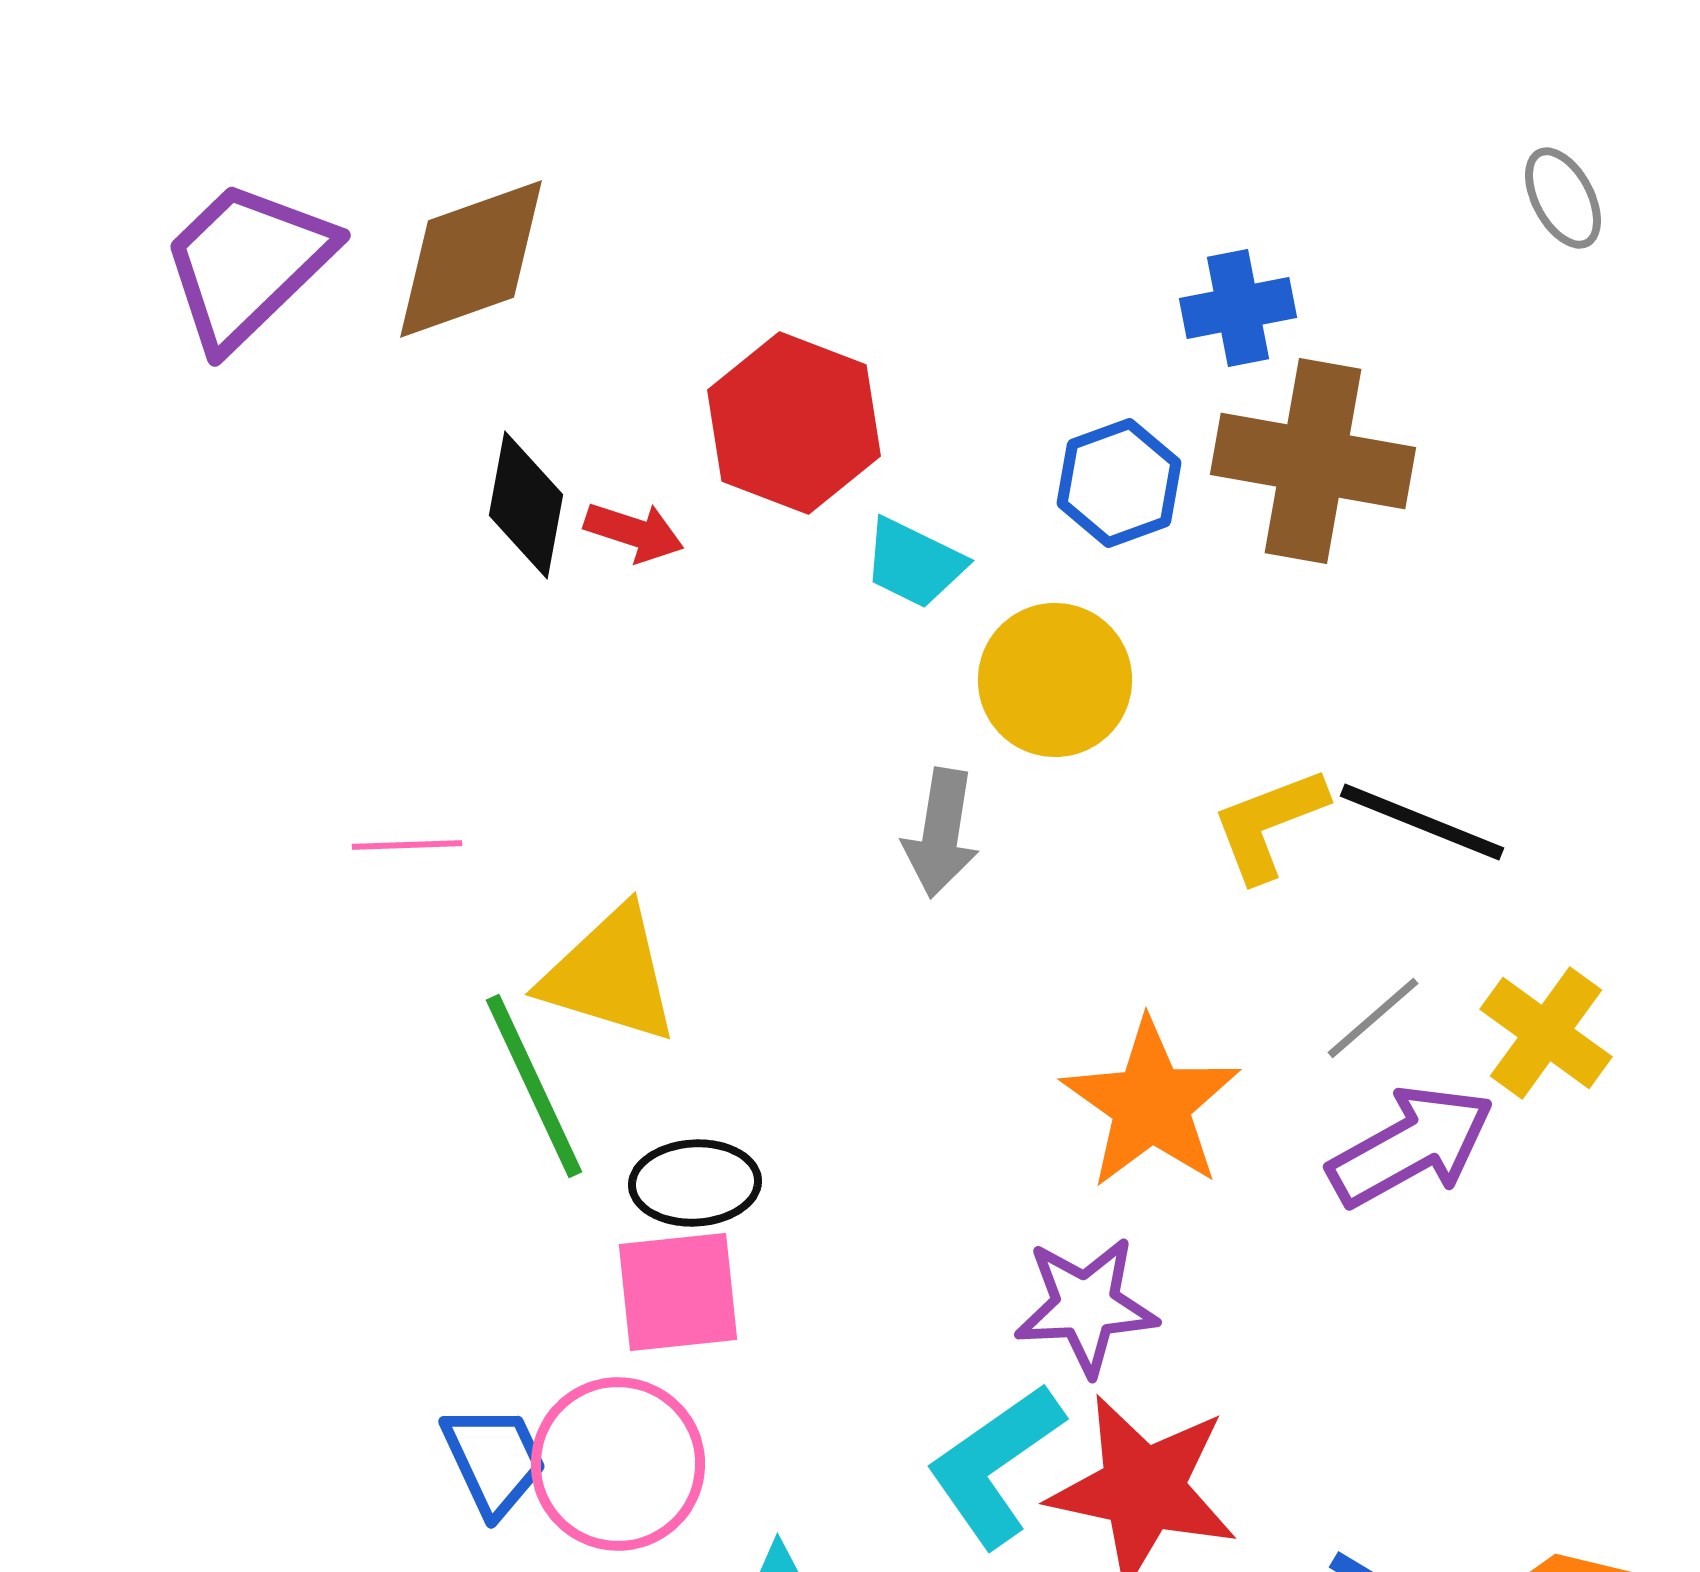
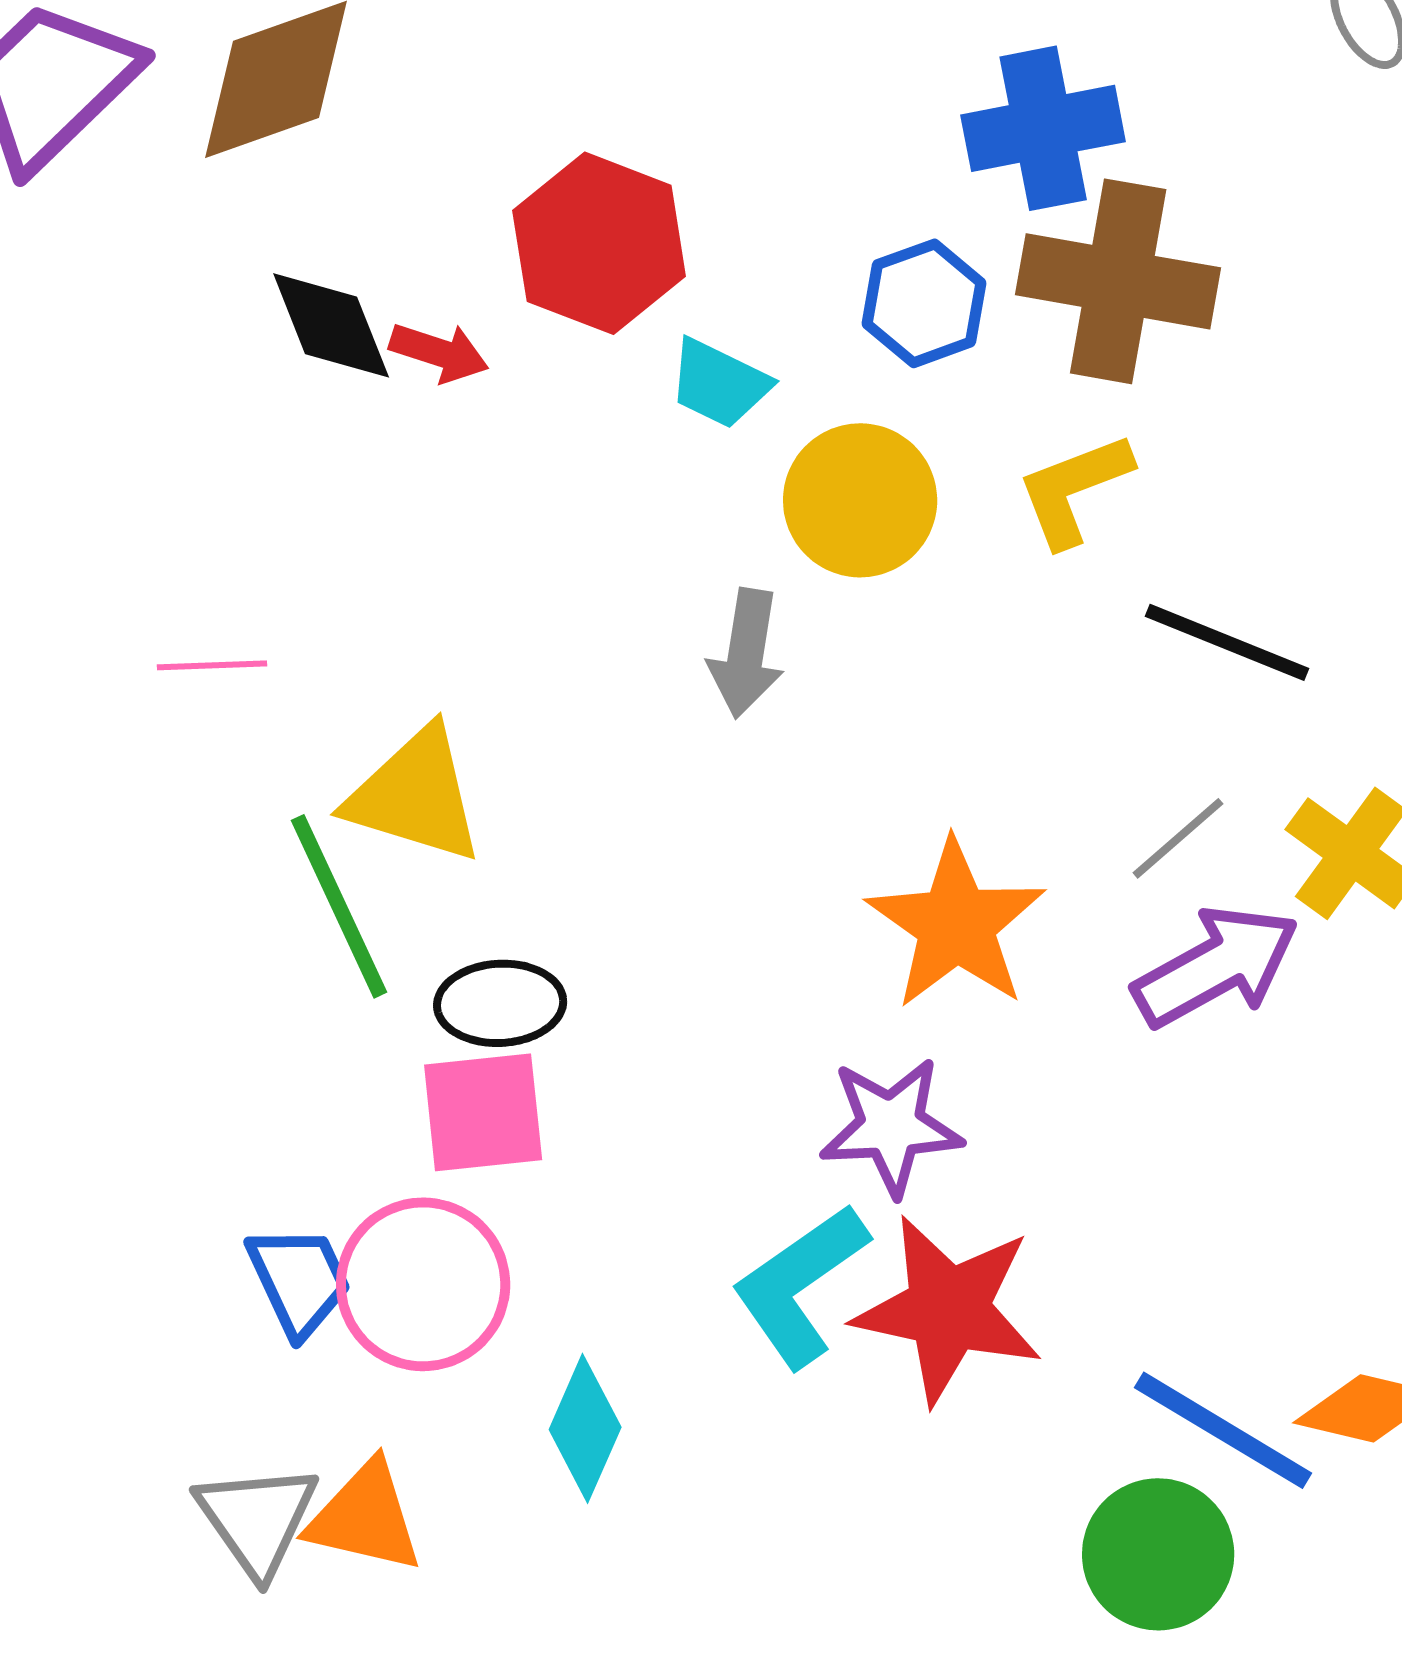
blue cross: (1238, 308) -> (1043, 128), size x1.4
black diamond: (526, 505) -> (331, 325), turned -32
yellow L-shape: (1269, 824) -> (1074, 489), moved

